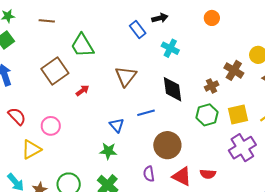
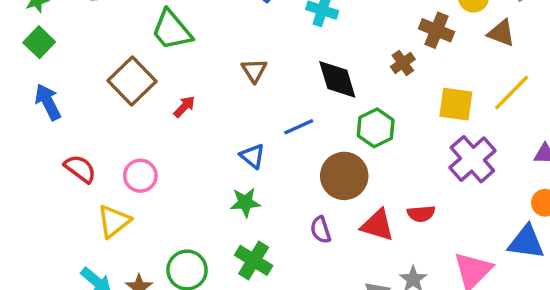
brown triangle: (126, 76) -> (254, 70), size x0.7
yellow square: (238, 114) -> (456, 104), turned 30
green hexagon: (207, 115) -> (376, 128), moved

